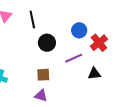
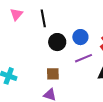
blue circle: (79, 30) -> (80, 37), moved

